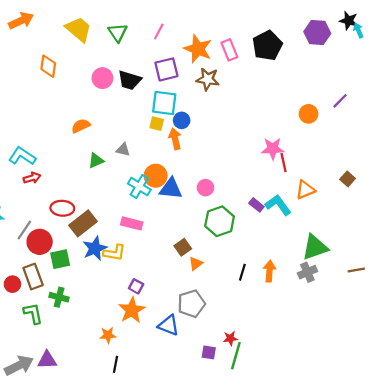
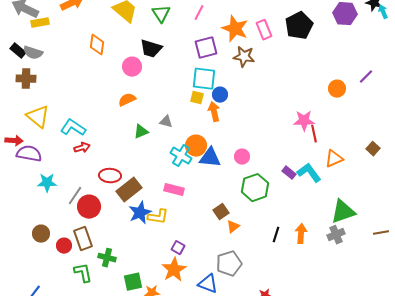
pink circle: (102, 78) -> (132, 67), moved
black trapezoid: (130, 80) -> (151, 49), moved
green square: (60, 259) -> (133, 282), moved

